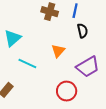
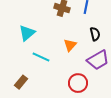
black semicircle: (82, 31) -> (95, 34), moved

